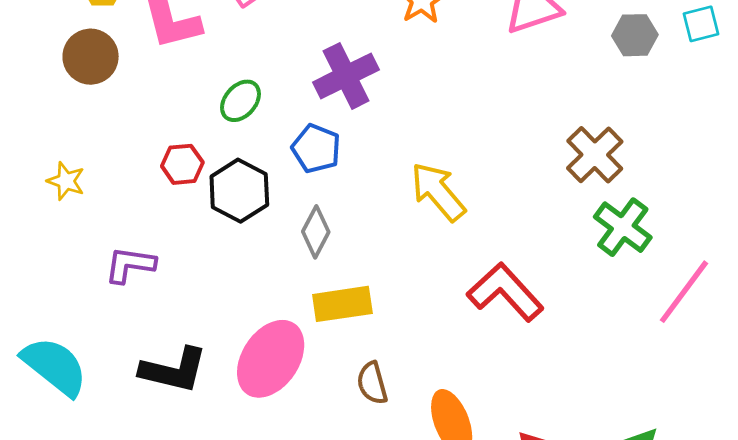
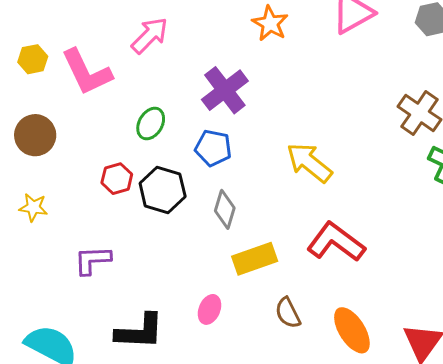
brown circle: (91, 57) -> (35, 135), moved
red L-shape: (505, 292) -> (336, 242), moved
pink ellipse: (271, 359) -> (209, 309), size x0.5

